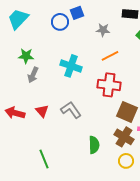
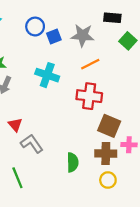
blue square: (77, 13) -> (54, 36), moved
gray star: (103, 30) -> (83, 35), size x1.5
gray L-shape: (71, 110) -> (32, 144), moved
brown cross: (124, 137) -> (106, 154), turned -30

